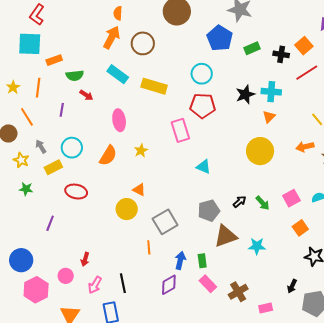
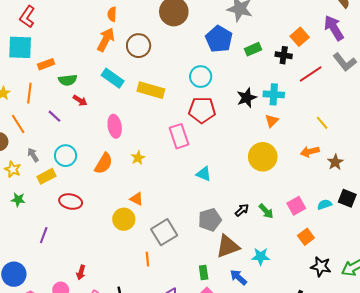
orange square: (304, 46) -> (300, 37), moved
purple line: (62, 110) -> (54, 116), turned -56
blue arrow: (180, 260) -> (238, 277), moved, turned -60

